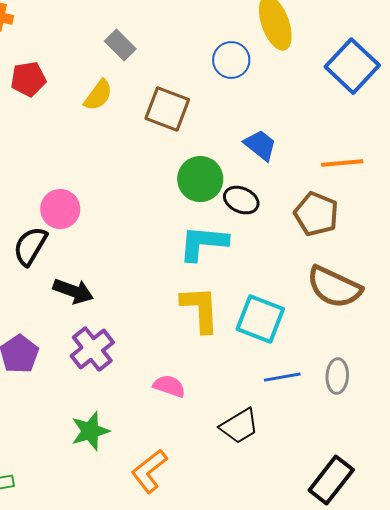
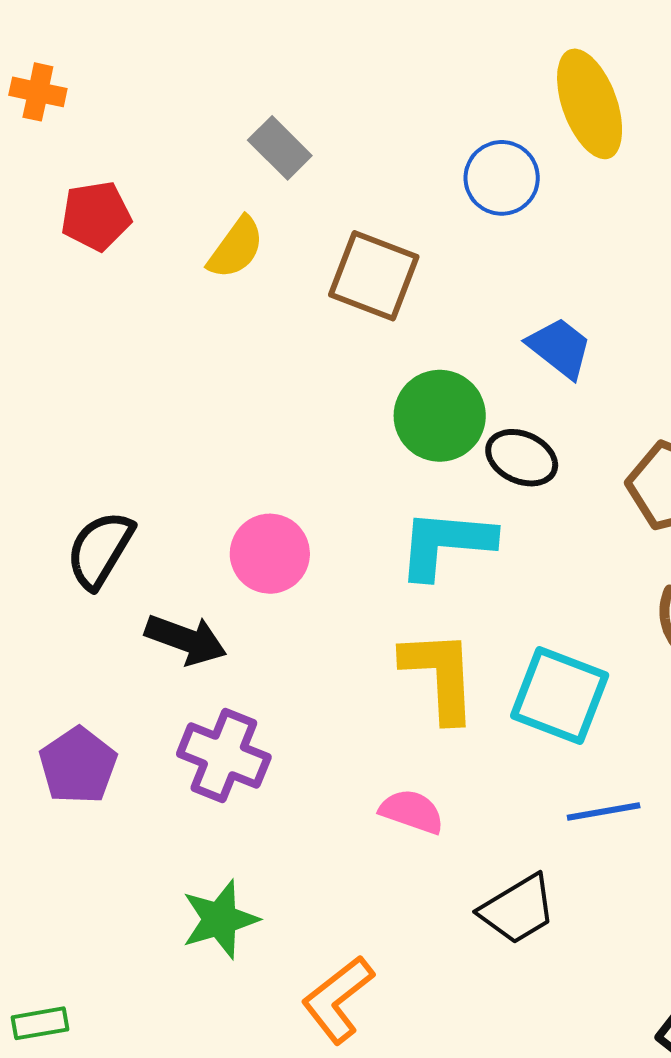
pink circle: (60, 209) -> (270, 554), moved
purple cross: (92, 349) -> (224, 756), turned -30
pink semicircle: (169, 386) -> (412, 811), moved

